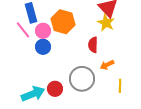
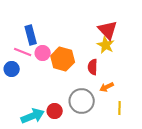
orange hexagon: (63, 22) -> (63, 59), moved
pink line: (23, 30) -> (23, 52), turned -30
blue circle: (43, 47) -> (12, 69), moved

